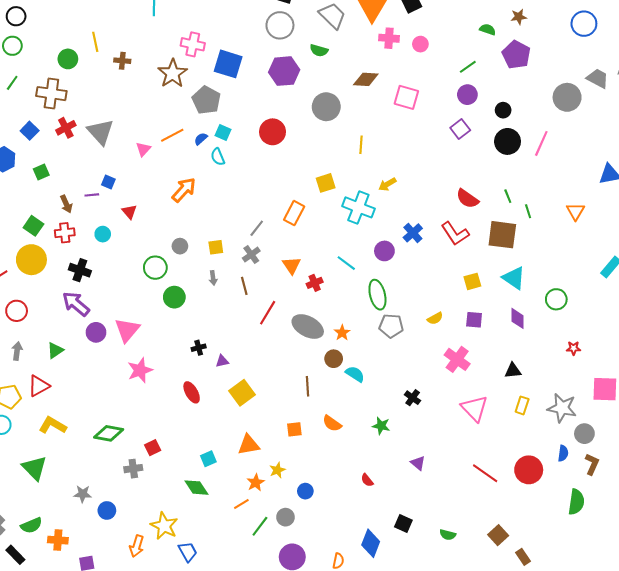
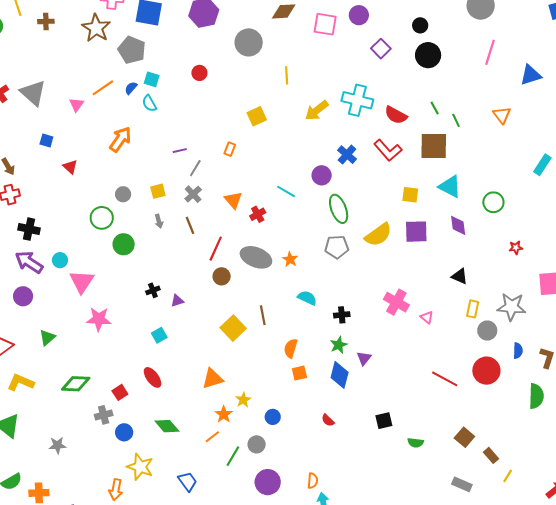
purple circle: (467, 95) -> (359, 15), moved
red circle: (273, 132) -> (199, 73), size x0.6
pink line: (541, 143) -> (490, 52), moved
yellow arrow: (387, 184) -> (317, 110), size x1.4
purple line: (92, 195) -> (180, 151), moved
cyan cross: (358, 207) -> (357, 100), moved
orange rectangle: (294, 213) -> (230, 149), size x0.6
cyan circle: (103, 234) -> (60, 260), moved
yellow square: (472, 281) -> (410, 195), turned 30
green ellipse: (377, 295) -> (339, 209), moved
yellow semicircle: (435, 318) -> (378, 235), size x1.8
purple square: (474, 320) -> (416, 232), size x1.4
purple circle: (96, 332) -> (23, 296), moved
green triangle: (55, 350) -> (47, 338), moved
brown circle: (334, 359) -> (222, 276), moved
pink cross: (457, 359) -> (396, 302), moved
pink star: (140, 370) -> (99, 319), turned 30
black triangle: (513, 371) -> (460, 276), turned 36
red ellipse: (192, 392) -> (153, 377), moved
yellow square: (242, 393) -> (233, 328), moved
black cross: (413, 398) -> (342, 315), moved, turned -35
pink triangle: (474, 408) -> (427, 317), size x0.5
orange semicircle: (332, 423) -> (291, 348), turned 78
green star: (381, 426) -> (339, 345), turned -30
orange square: (294, 429) -> (299, 373), moved
gray circle: (584, 434) -> (487, 331), moved
cyan square: (208, 459) -> (159, 335), moved
purple triangle: (418, 463) -> (364, 358), moved, turned 35
red semicircle: (367, 480) -> (328, 420), moved
blue circle: (107, 510) -> (124, 432), moved
black square: (403, 524) -> (384, 421), moved, turned -30
blue diamond: (371, 543) -> (340, 375), moved
blue trapezoid: (188, 552) -> (188, 481), moved

